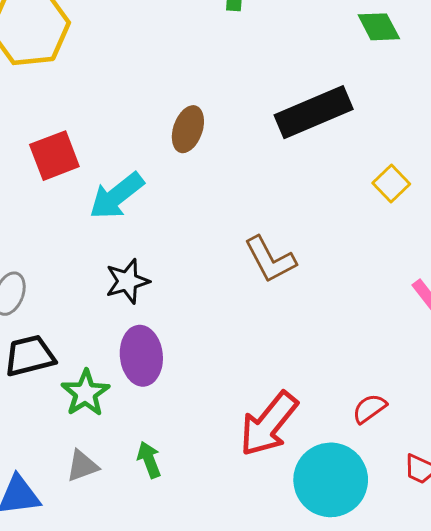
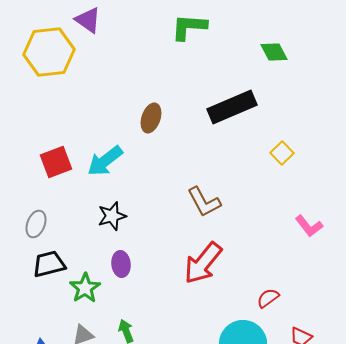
red square: (54, 156) -> (56, 162), moved
purple ellipse: (141, 356) -> (121, 264), size x0.7
red arrow: (269, 424) -> (203, 263), moved

